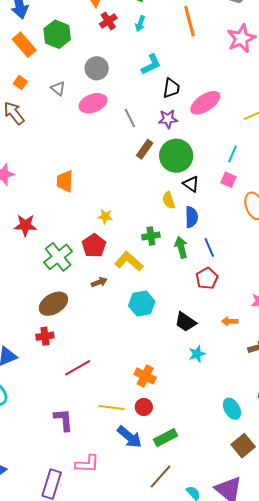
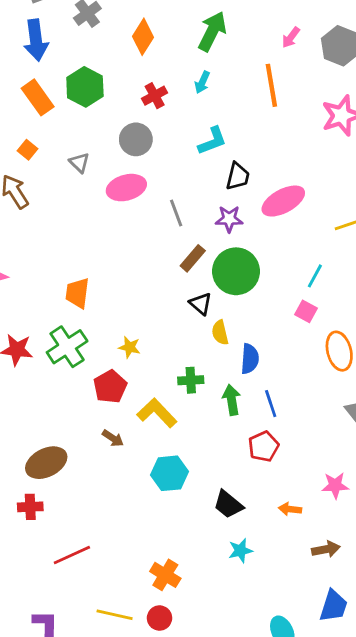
red cross: (108, 21) -> (155, 96), moved
black triangle: (191, 184) -> (201, 304), moved
green cross: (58, 257) -> (67, 347), moved
brown arrow: (99, 282) -> (113, 438), turned 49

